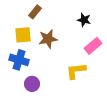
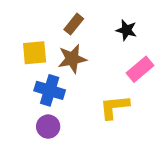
brown rectangle: (35, 12) -> (74, 24), moved
blue cross: (19, 60) -> (50, 90), moved

